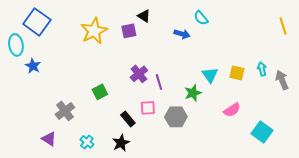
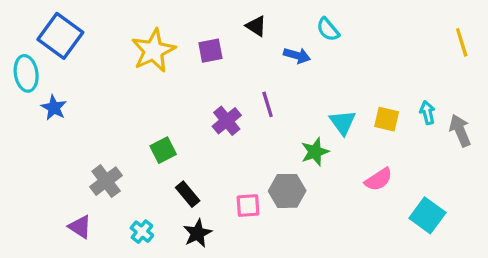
black triangle: (144, 16) -> (256, 26), moved
purple line: (159, 82) -> (268, 104), moved
pink square: (148, 108) -> (248, 206), moved
black rectangle: (128, 119) -> (188, 194), moved

